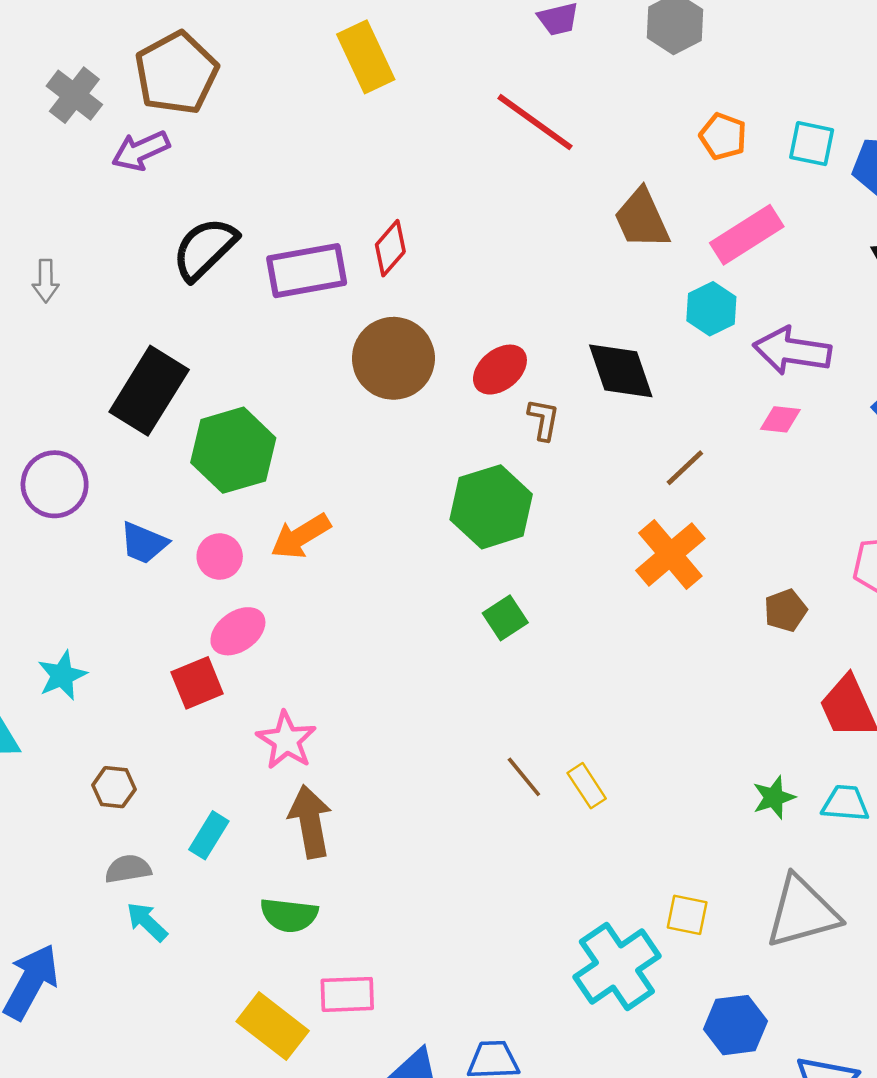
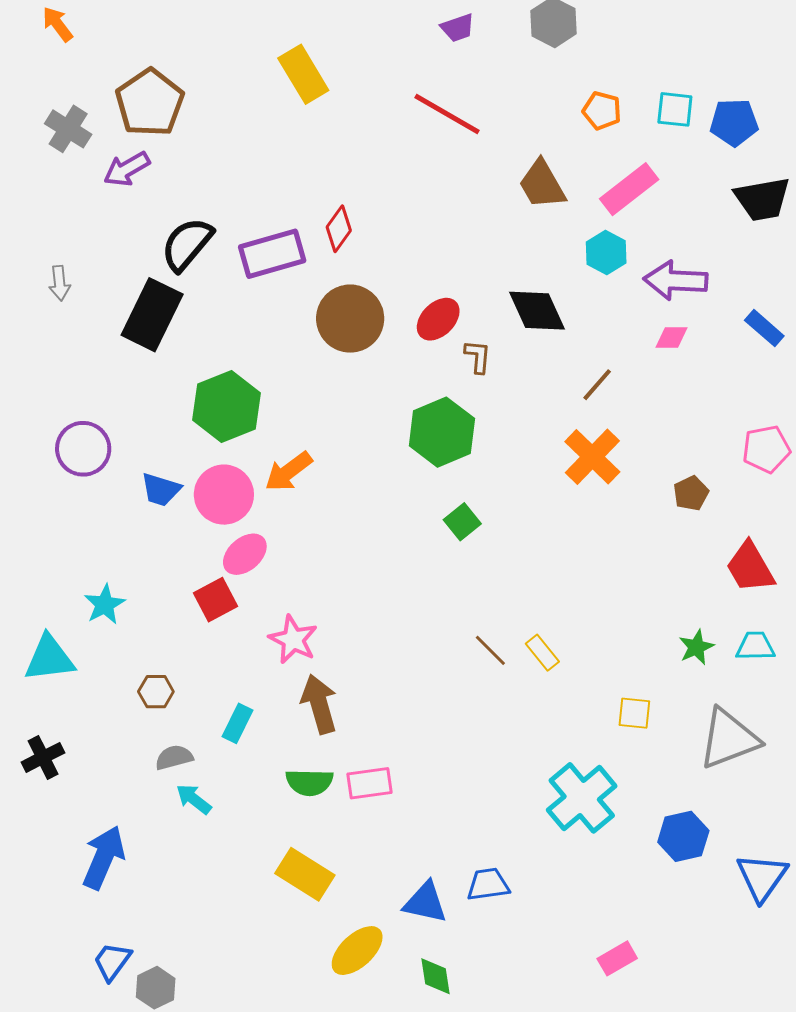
black rectangle: (149, 391) -> (152, 315), moved
pink circle: (220, 557) -> (224, 495), size x1.6
yellow square: (687, 915) -> (634, 713), moved
pink rectangle: (347, 994) -> (369, 783), moved

